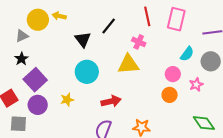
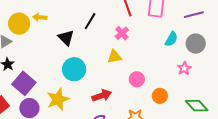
pink cross: (139, 42) -> (122, 33), turned 32
yellow triangle: (128, 64) -> (114, 57), size x0.7
pink circle: (173, 74) -> (137, 79), moved
orange circle: (170, 95) -> (160, 96), moved
yellow star: (67, 100) -> (58, 99), size x1.6

